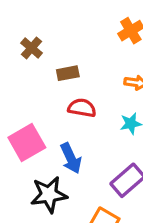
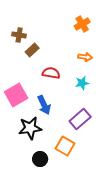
brown cross: (32, 48) -> (19, 35), turned -32
brown rectangle: (68, 73) -> (32, 50), moved, turned -32

